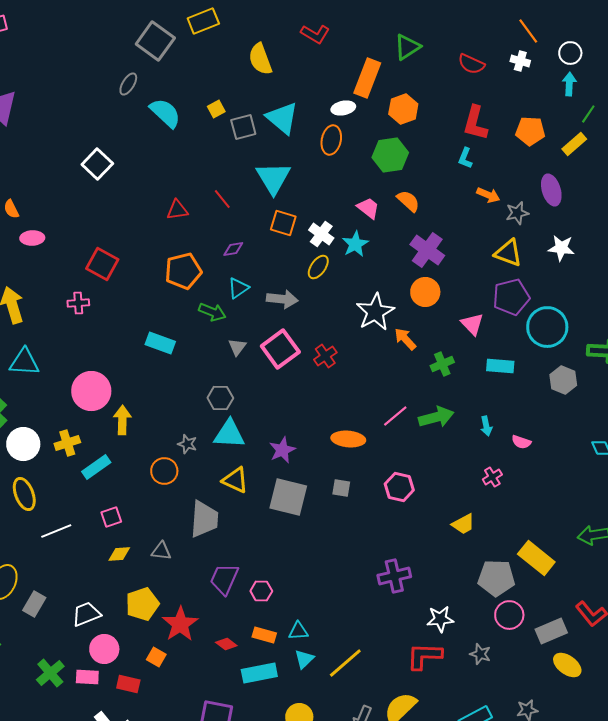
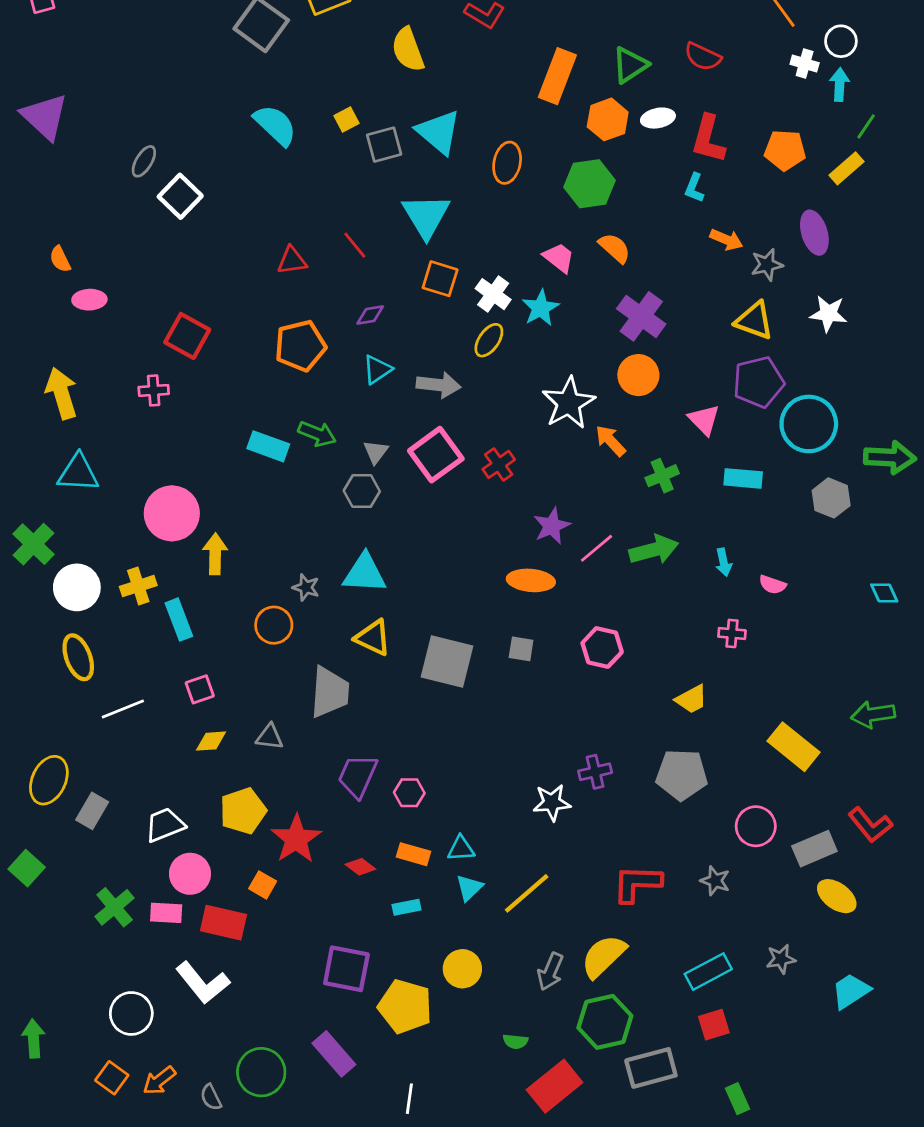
green triangle: (407, 47) -> (630, 65), moved
white cross: (520, 61) -> (805, 64), moved
gray ellipse: (128, 84) -> (144, 161), moved
white ellipse: (343, 108) -> (658, 118), moved
green arrow: (212, 312) -> (317, 434), moved
gray hexagon: (220, 398) -> (362, 491), moved
purple star: (282, 450) -> (552, 526), moved
cyan rectangle: (96, 467) -> (179, 620), turned -76
pink cross: (492, 477) -> (732, 633), turned 36
purple cross: (394, 576) -> (595, 772), size x0.7
gray pentagon: (496, 578) -> (682, 775), moved
white star: (440, 619) -> (552, 803), moved
cyan rectangle: (259, 673) -> (407, 907), size x0.6
red rectangle: (128, 684) -> (224, 923), size x1.4

